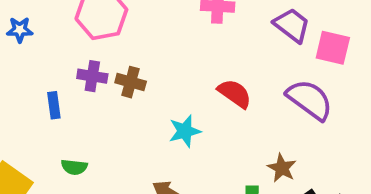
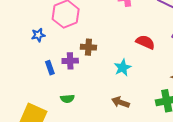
blue star: (20, 30) -> (38, 35), moved
purple cross: (92, 76) -> (70, 61), moved

